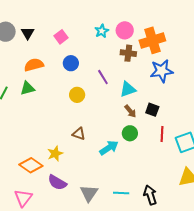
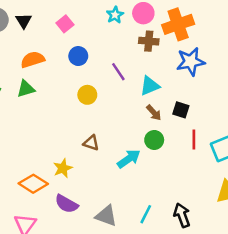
gray triangle: (89, 193) -> (106, 216), turned -42
cyan line: (121, 193) -> (146, 214), turned -63

